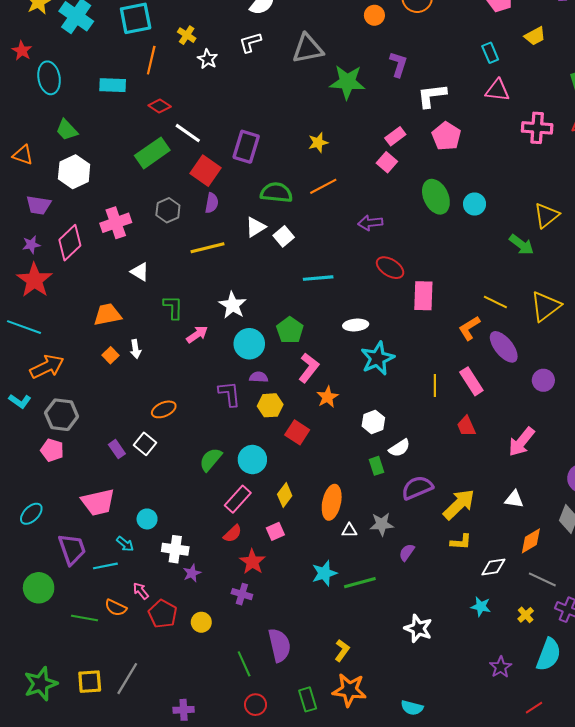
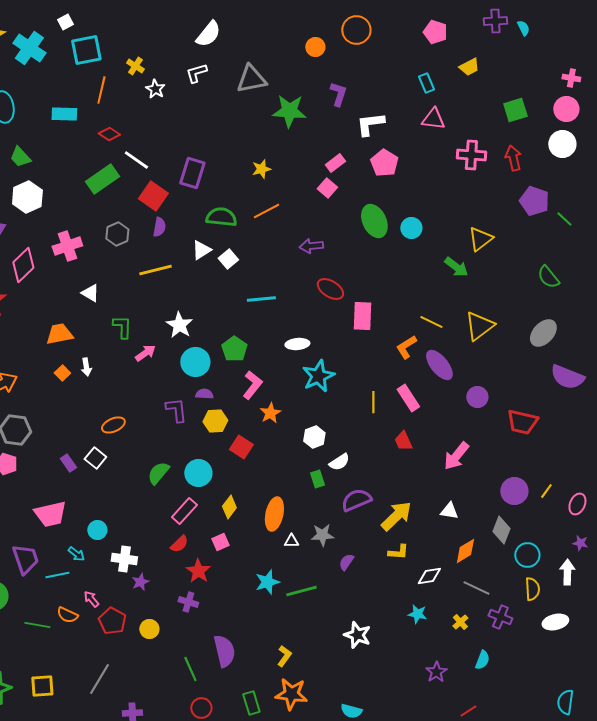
cyan semicircle: (549, 655) -> (482, 660), size x0.6
gray line: (127, 679) -> (99, 679), moved

